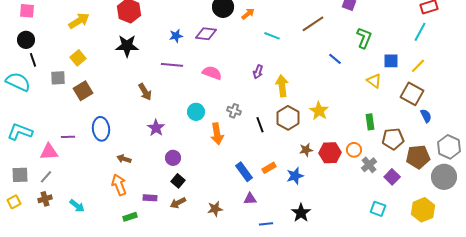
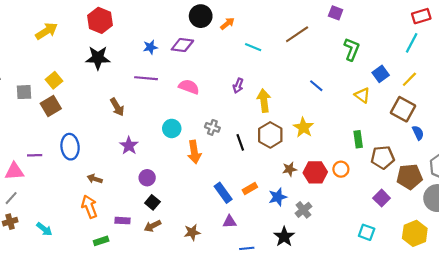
yellow square: (78, 58) -> (54, 80), moved
blue line: (335, 59) -> (316, 86), moved
blue square: (391, 61) -> (381, 74), turned -35
gray cross: (369, 165) -> (303, 210), moved

